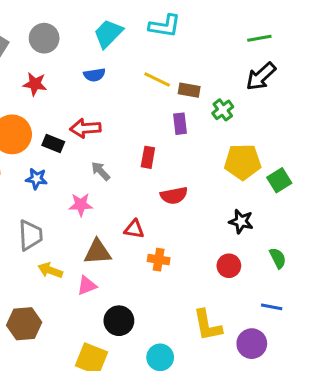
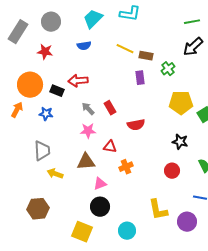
red rectangle: (148, 157) -> (110, 108), moved, turned -40
pink star: (81, 205) -> (88, 131), moved
orange cross: (159, 260) -> (126, 167), turned -32
pink triangle: (87, 286) -> (100, 184), moved

